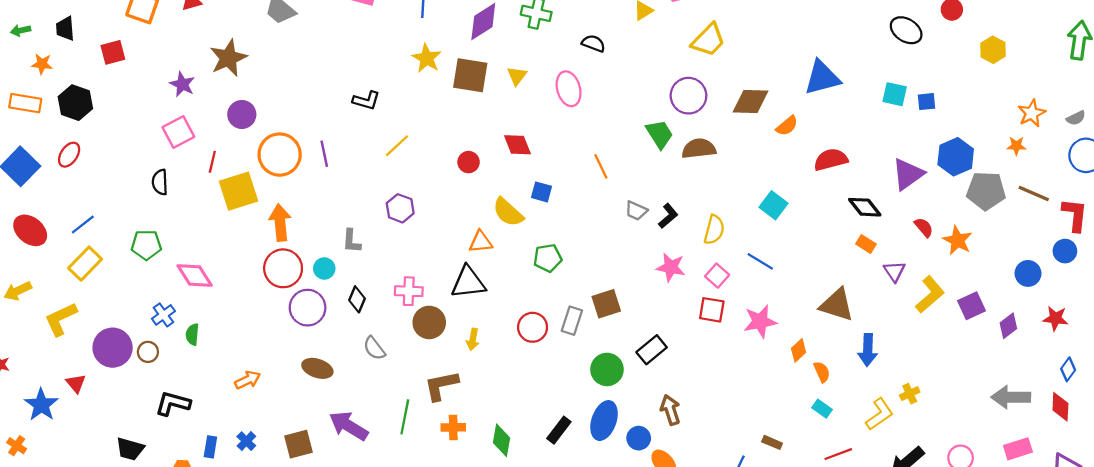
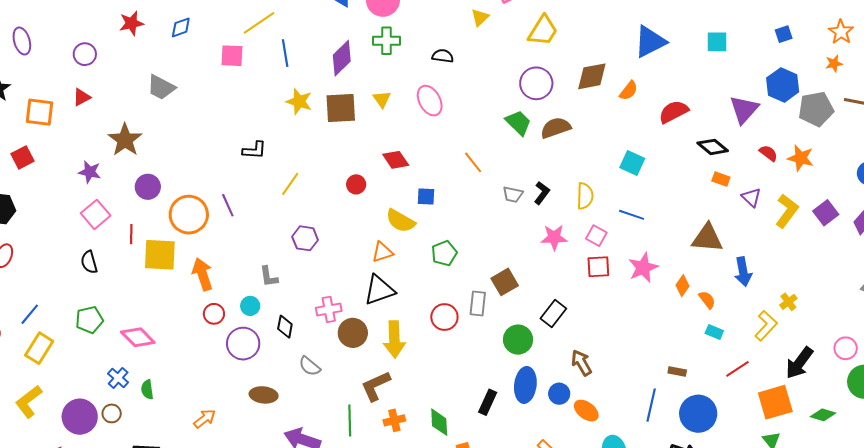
blue square: (927, 102) -> (784, 34), moved
yellow square: (239, 191) -> (160, 255), turned 33
red circle: (283, 268) -> (214, 314), size x0.6
yellow arrow: (473, 339) -> (394, 339), size x1.8

